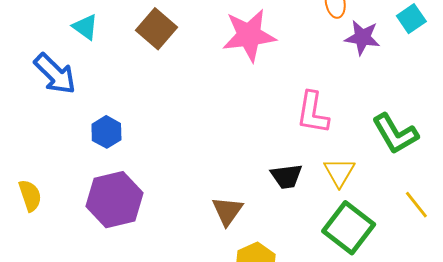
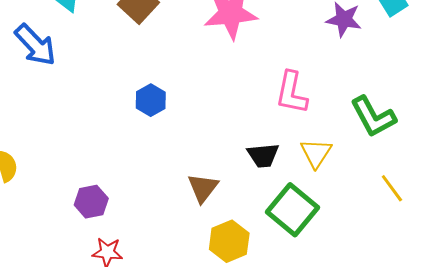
blue hexagon: (106, 132) -> (151, 100), moved
purple hexagon: (114, 200) -> (91, 202), moved, size x0.6
green square: (349, 228) -> (292, 210), moved

